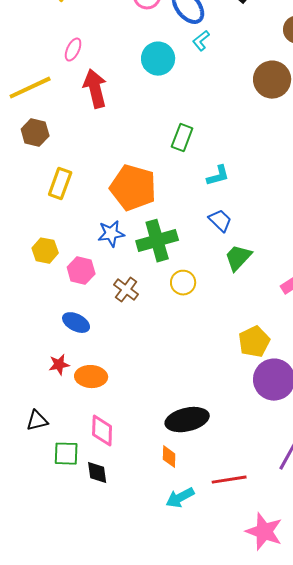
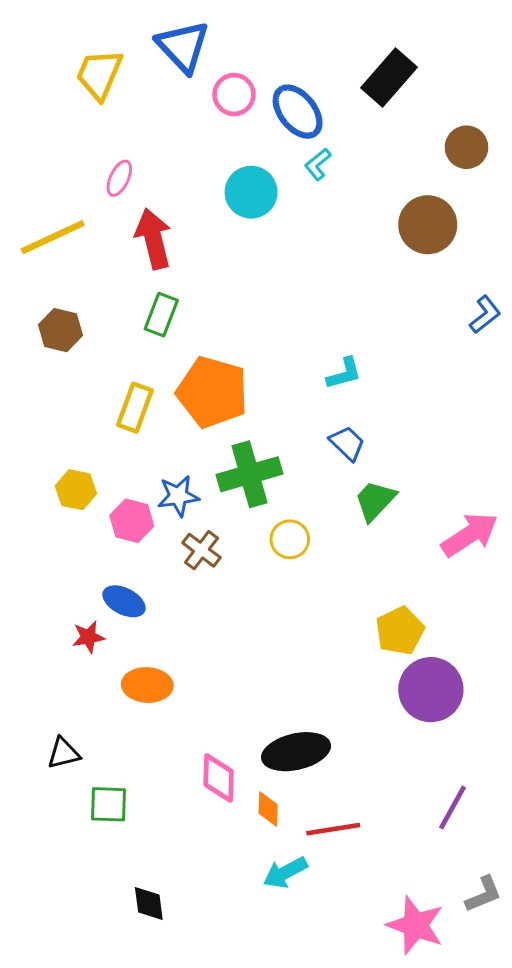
brown hexagon: (35, 133) -> (60, 330), moved
green rectangle: (182, 138) -> (161, 315), moved
yellow rectangle: (60, 184) -> (135, 408), moved
blue star: (111, 234) -> (178, 496), moved
red star: (59, 365) -> (88, 637), moved
pink diamond: (102, 431) -> (219, 778), moved
black diamond: (97, 473) -> (149, 904), moved
red line: (229, 480) -> (333, 829), moved

